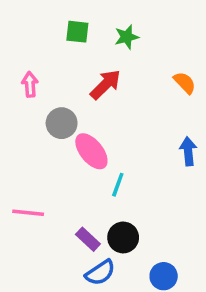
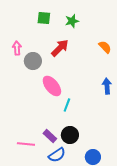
gray circle: (62, 123) -> (33, 61), moved
pink line: (28, 213) -> (26, 144), moved

